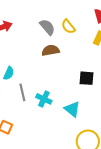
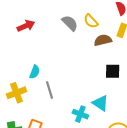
brown semicircle: (51, 50) -> (103, 40), moved
cyan cross: (44, 99) -> (80, 114), moved

